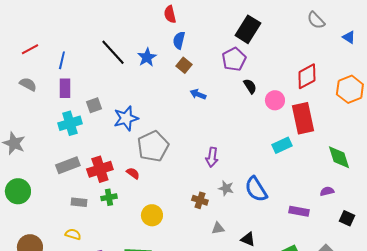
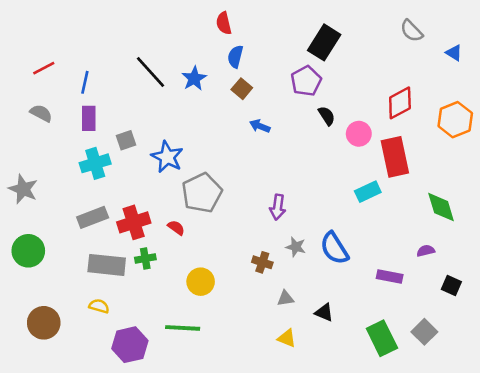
blue star: (126, 118) -> (167, 157), turned -30
gray rectangle: (79, 202) -> (107, 265), size x1.8

